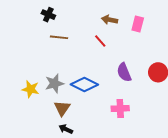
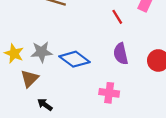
red line: (100, 41) -> (117, 17), moved
brown triangle: (62, 108) -> (30, 78), moved

